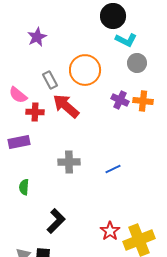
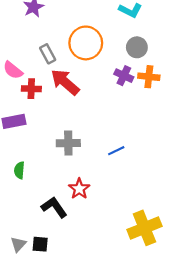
gray circle: (137, 63) -> (137, 47), moved
black L-shape: (56, 221) -> (54, 207), turned -80
red star: (110, 231) -> (79, 189), moved

